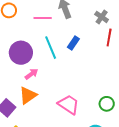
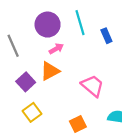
blue rectangle: (73, 43) -> (106, 36), moved, turned -64

